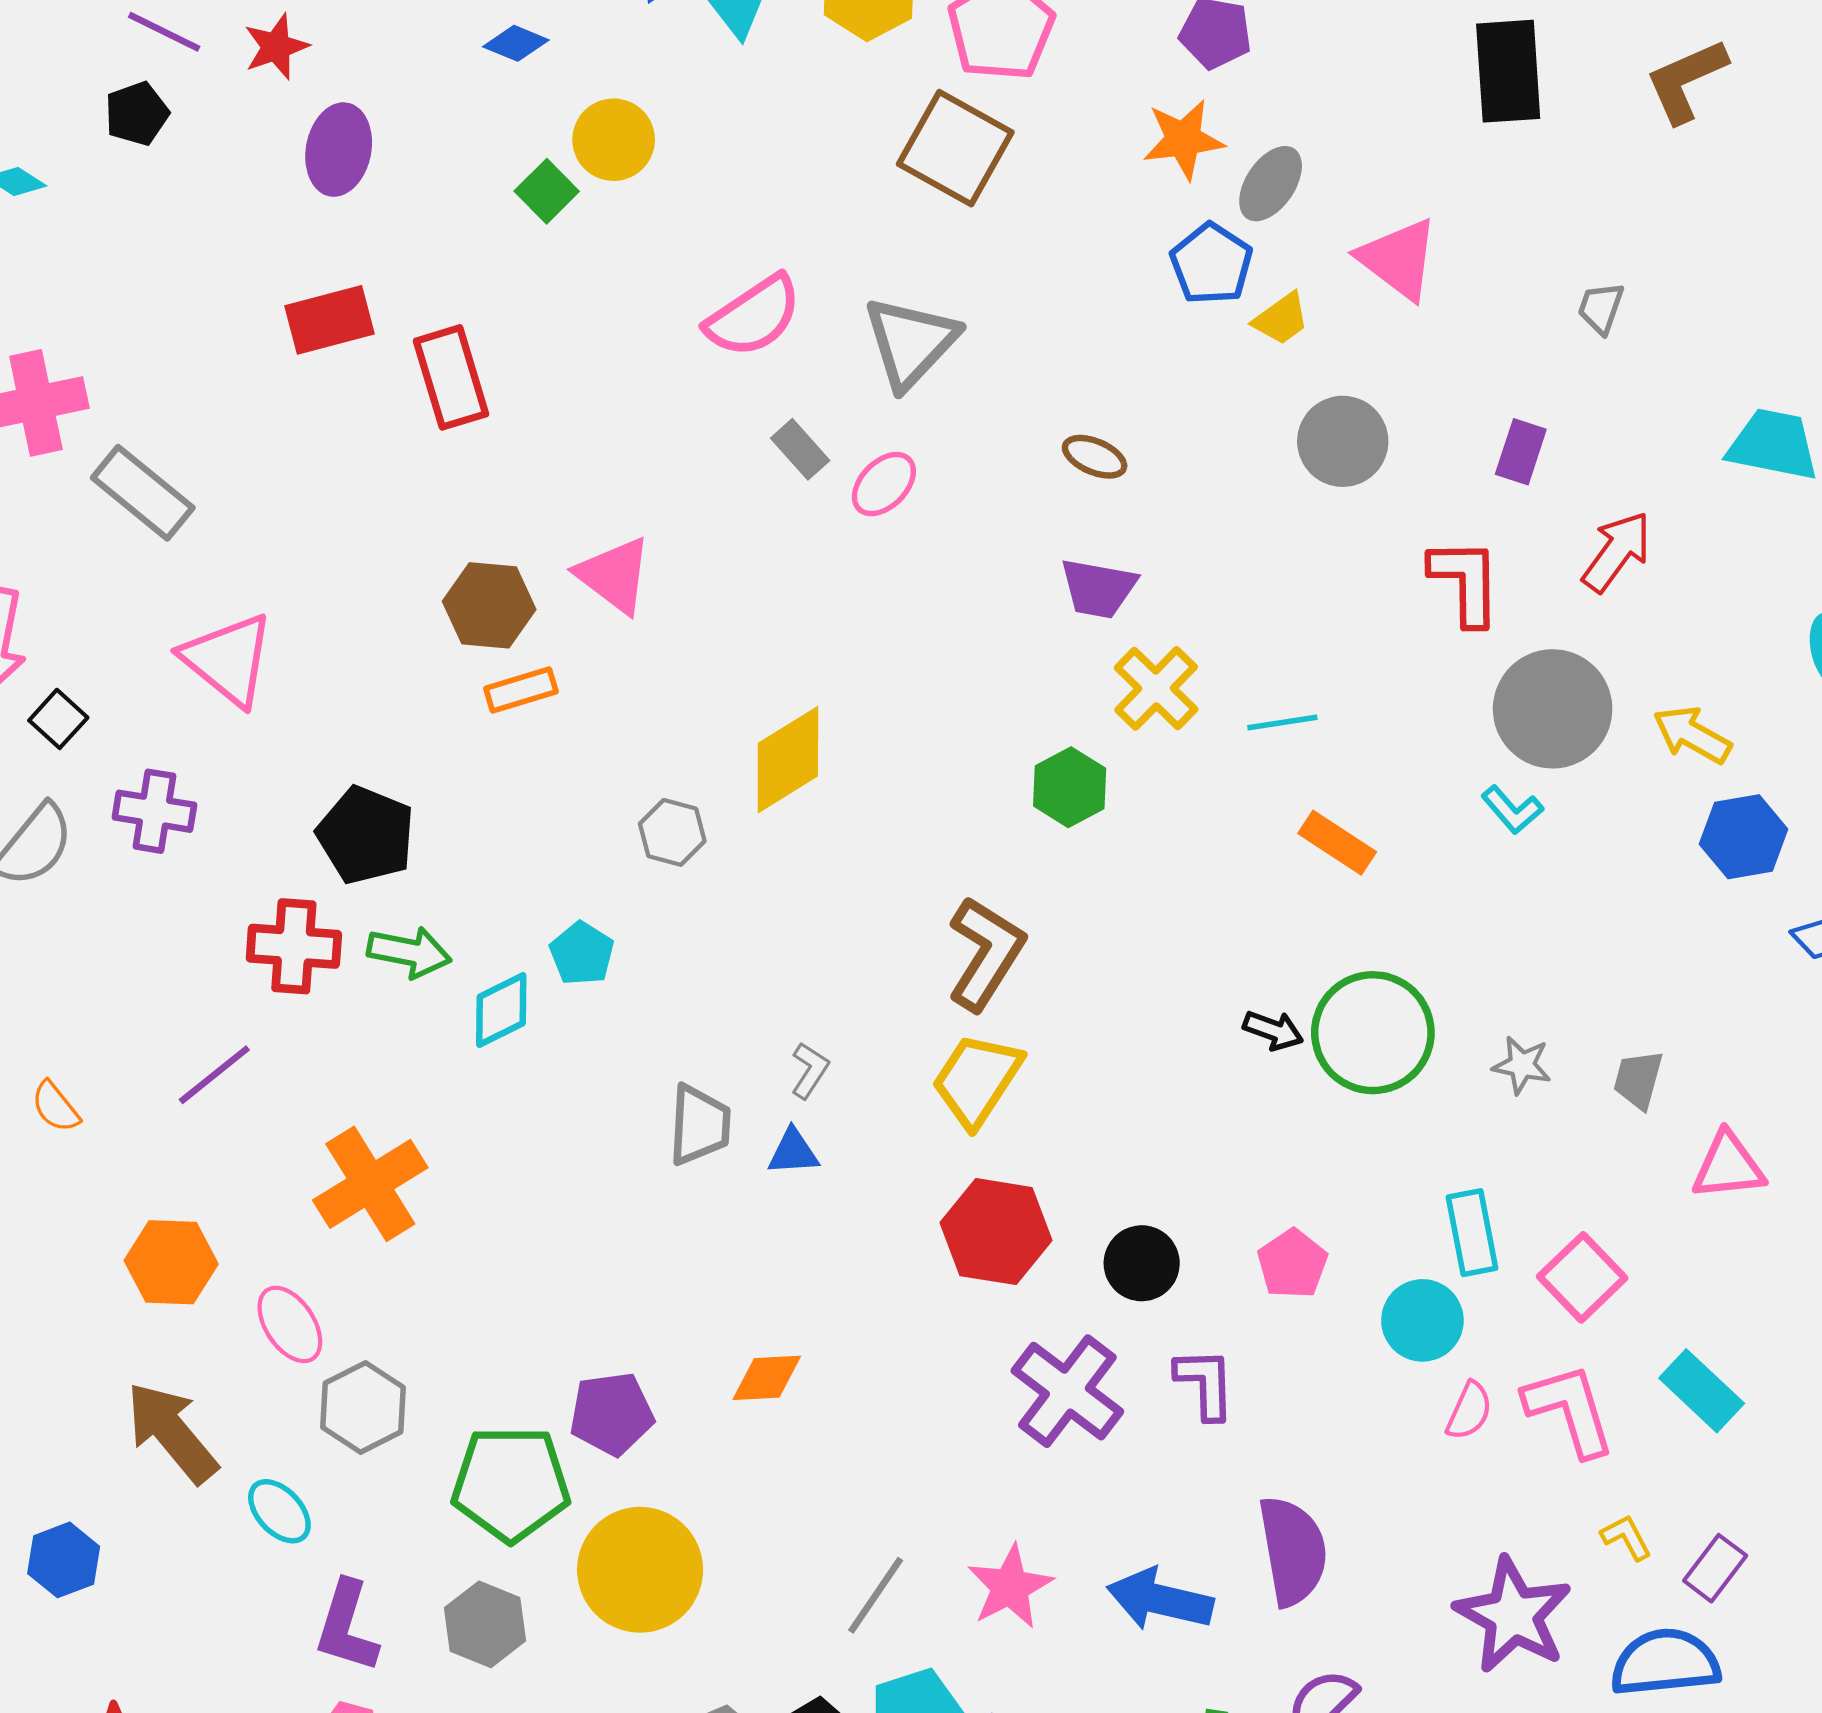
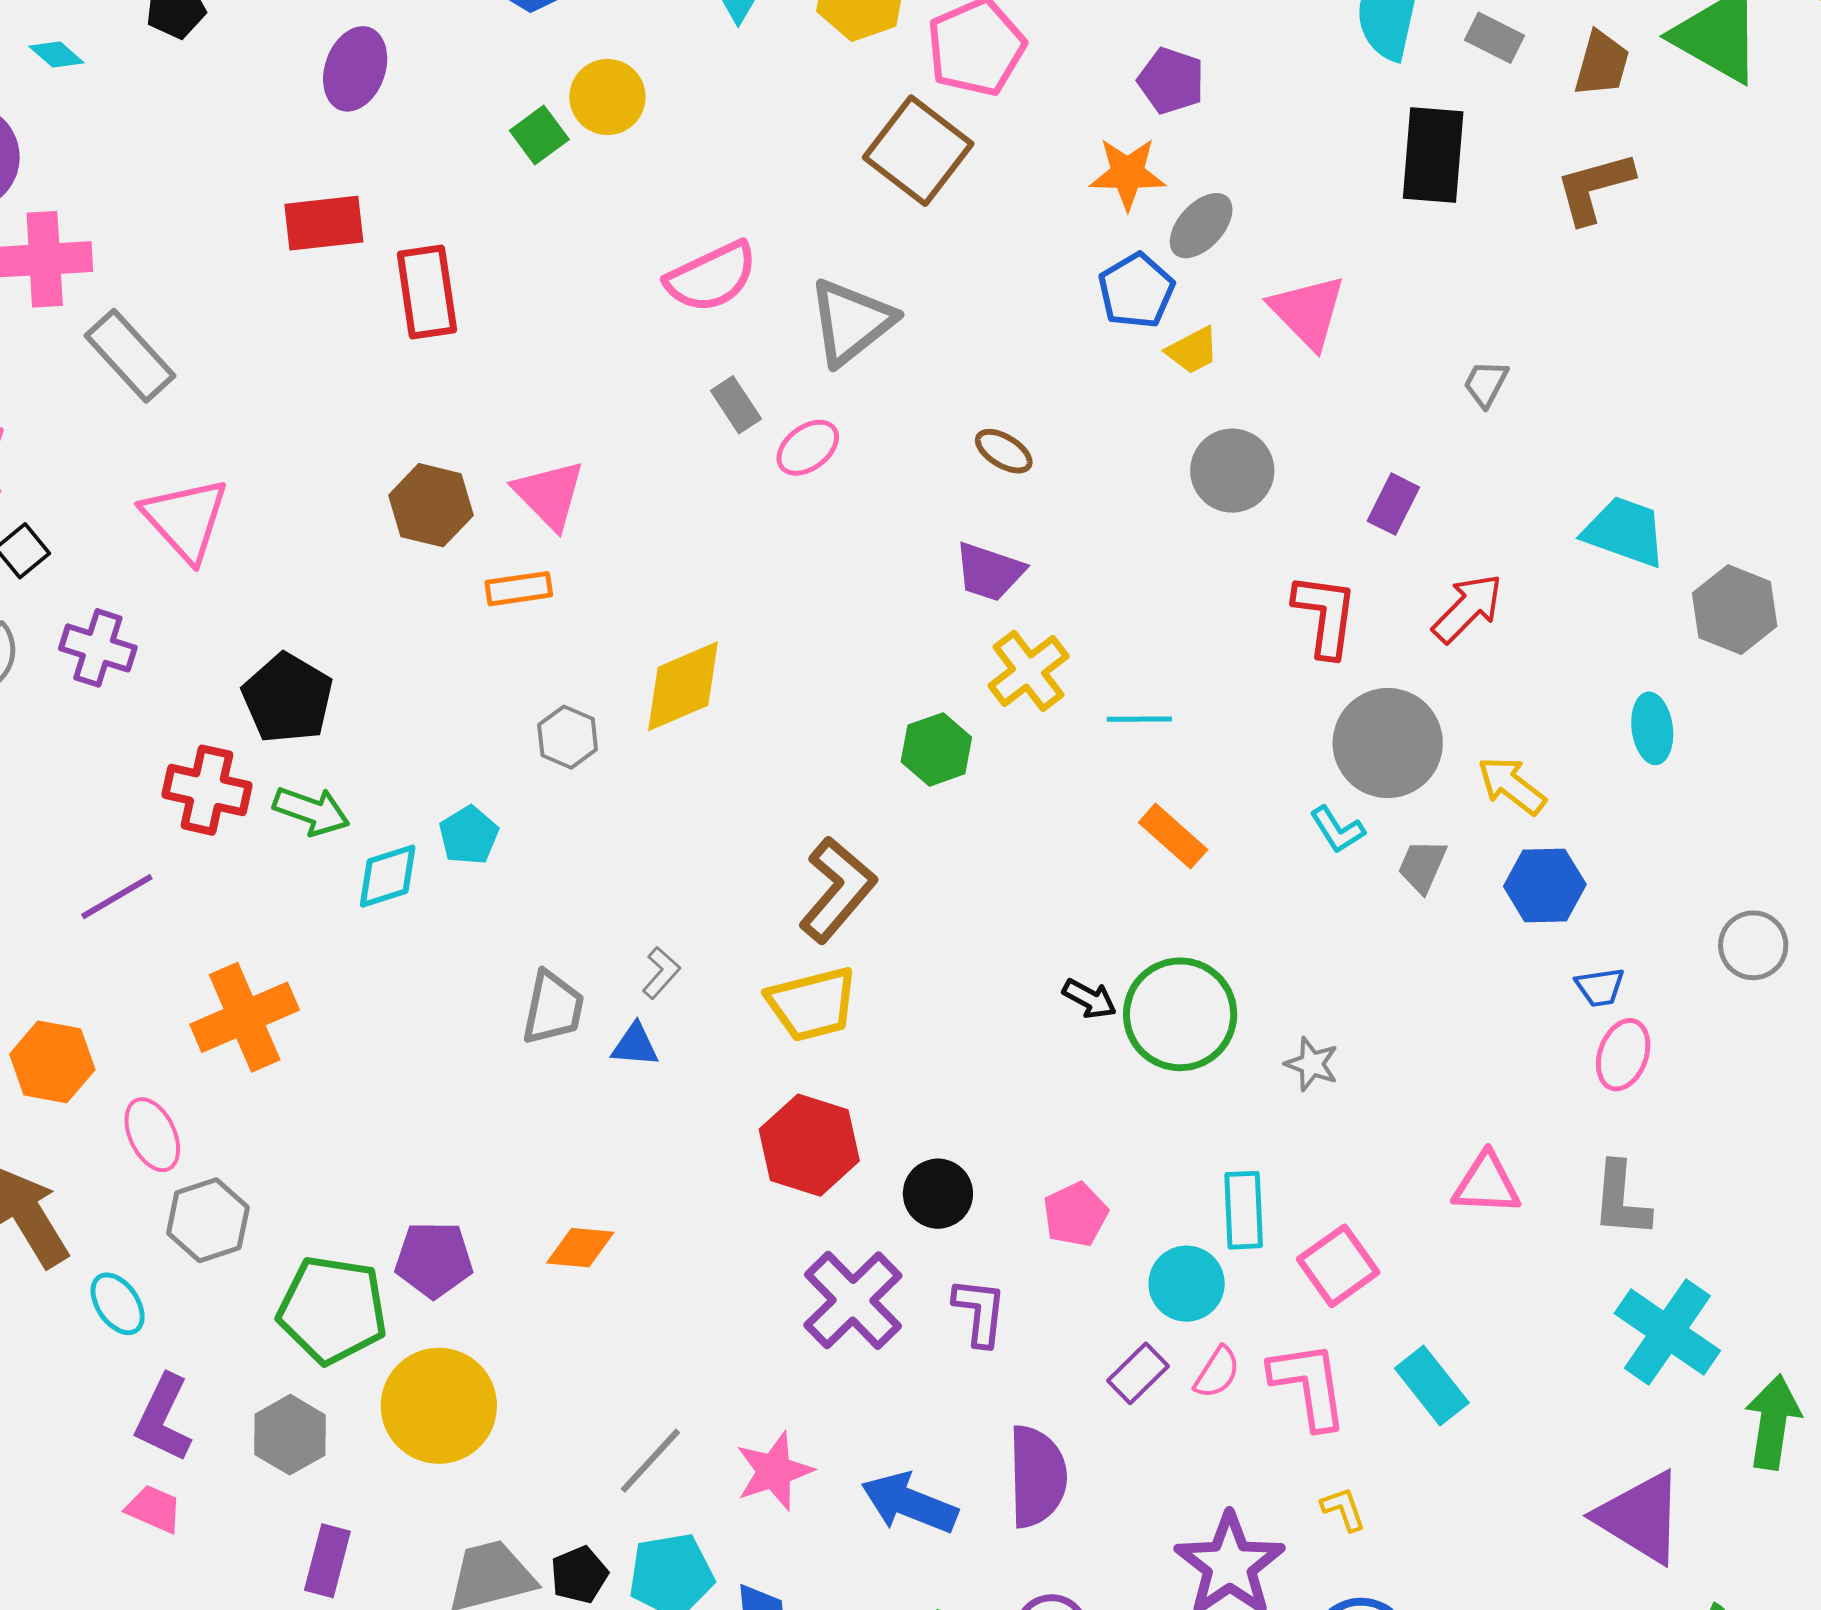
orange rectangle: (521, 690) -> (519, 589), moved
yellow trapezoid: (977, 1080) -> (812, 1004), turned -146
gray trapezoid: (1638, 1080) -> (1422, 866), moved
purple rectangle: (1715, 1568) -> (1138, 1373), moved

